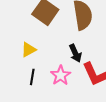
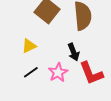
black line: (32, 77) -> (31, 72), turned 42

